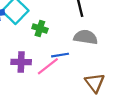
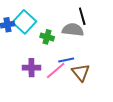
gray semicircle: (86, 37) -> (73, 30), moved
brown triangle: (95, 83) -> (81, 72), moved

